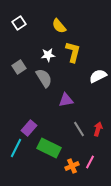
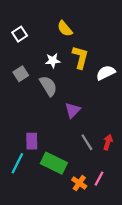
white square: (19, 23) -> (20, 34), moved
white semicircle: (98, 76) -> (106, 73), moved
purple triangle: (66, 100) -> (73, 110), turned -35
purple rectangle: (29, 128) -> (32, 141), turned -42
orange cross: (72, 166) -> (79, 183), turned -32

